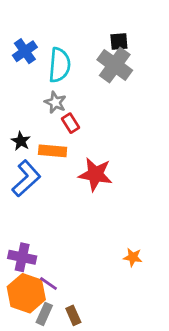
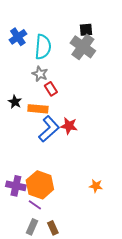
red star: (95, 174) -> (69, 126), size x0.7
blue L-shape: (26, 178) -> (49, 129), moved
orange hexagon: (26, 293) -> (40, 185), moved

